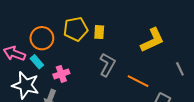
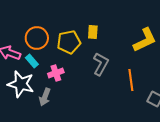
yellow pentagon: (76, 29) -> (69, 42), moved
orange line: (138, 81) -> (131, 80), turned 55

